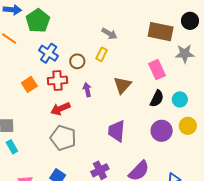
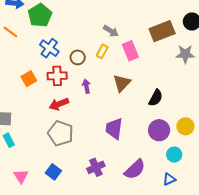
brown rectangle: (161, 32) -> (162, 31), turned -35
pink rectangle: (157, 70) -> (130, 51), moved
cyan circle: (180, 99) -> (174, 155), moved

